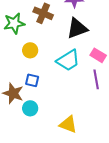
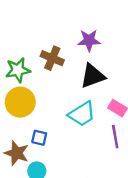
yellow circle: (30, 50) -> (20, 102), moved, size x1.6

